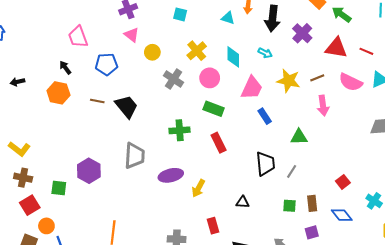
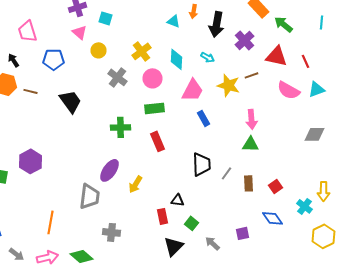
cyan square: (180, 14) -> (106, 18), moved
red line: (366, 51) -> (306, 61), turned 40
brown line: (317, 78) -> (252, 75), moved
brown line: (97, 101) -> (30, 91), moved
pink arrow: (323, 106) -> (252, 119), moved
green rectangle: (214, 109) -> (154, 108), turned -30
green triangle: (299, 137) -> (250, 144), moved
gray trapezoid: (135, 156) -> (90, 196), moved
purple ellipse: (171, 175) -> (110, 170), turned -45
brown rectangle: (312, 203) -> (248, 183), moved
green square: (289, 206) -> (192, 223), moved, turned 32
red rectangle: (213, 226) -> (162, 216), moved

